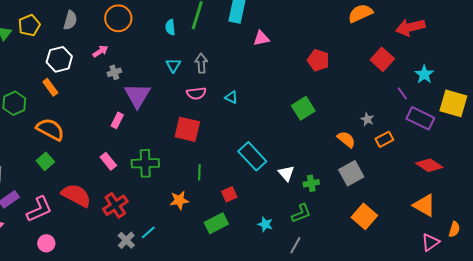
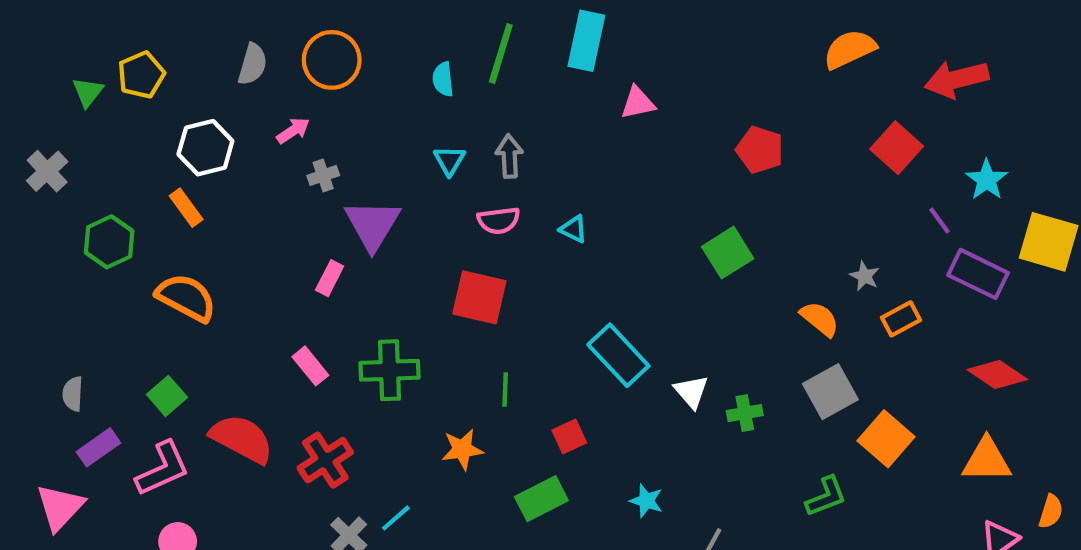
gray semicircle: (70, 20) -> (253, 64), moved
green square: (45, 161) -> (167, 396), moved
orange triangle: (424, 205) -> (987, 460), turned -30
green L-shape: (301, 213) -> (826, 497), moved
orange square: (364, 216) -> (886, 439), moved

